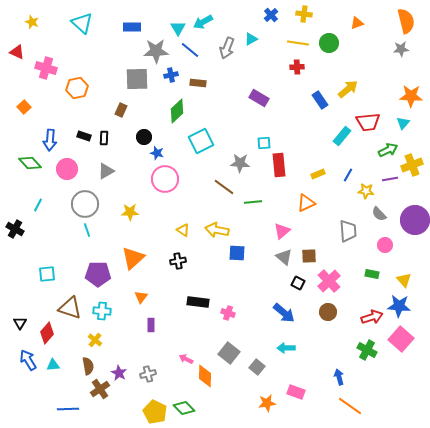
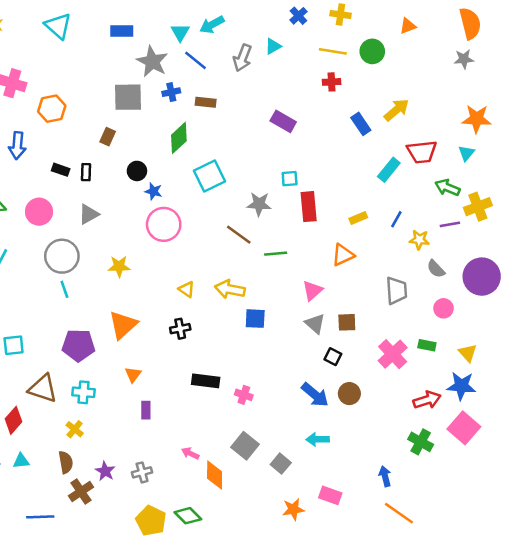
gray star: (156, 51) -> (152, 62), turned 30
blue arrow: (50, 140) -> (17, 146), moved
green arrow: (388, 150) -> (447, 187), turned -132
pink cross: (329, 281) -> (393, 354), moved
brown circle: (328, 312) -> (349, 394), moved

